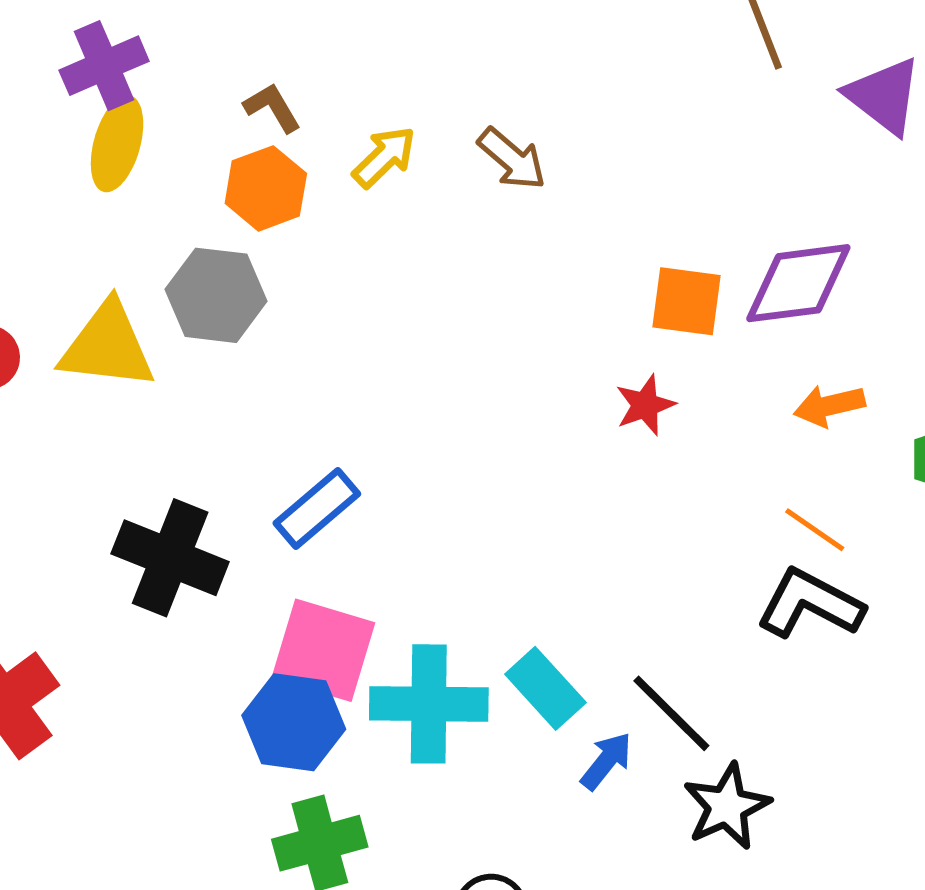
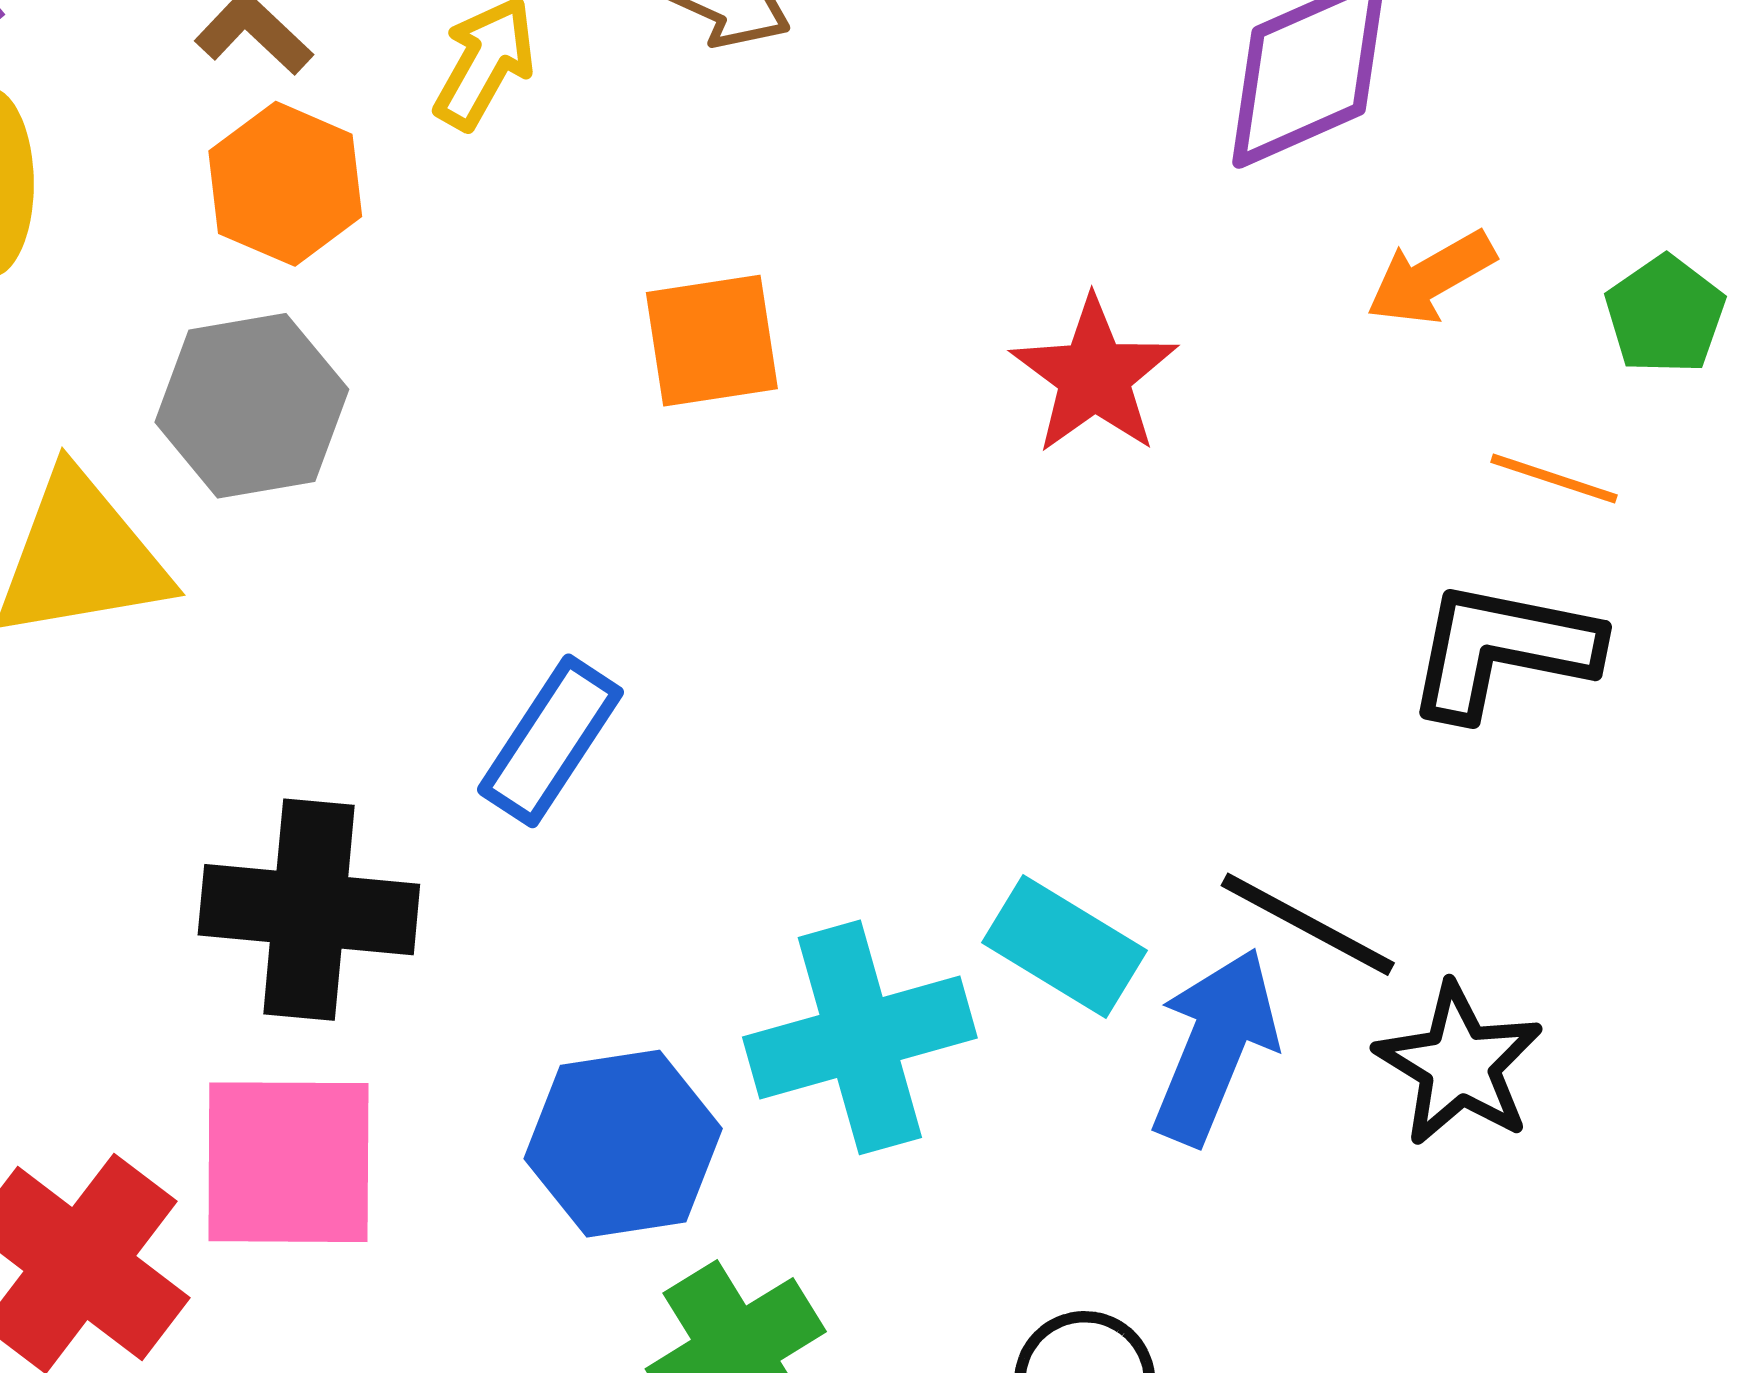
orange square: (687, 301) -> (712, 341), moved
red star: (645, 405) -> (1094, 376), size x1.4
orange line: (815, 530) -> (1554, 479), moved
pink square: (323, 650) -> (288, 1162), moved
blue arrow: (606, 761) -> (1215, 1046), size x1.6

